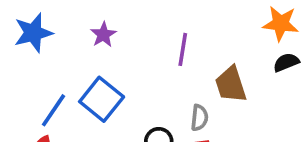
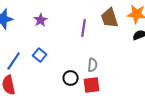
brown trapezoid: (231, 84) -> (110, 18), moved
blue square: (102, 99) -> (40, 55), size x0.6

